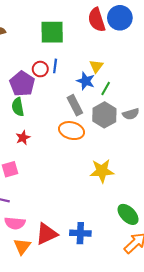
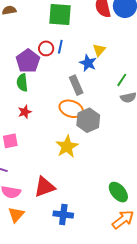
green line: (106, 89) -> (122, 80), moved
gray hexagon: (104, 115) -> (88, 120), moved
yellow star: (102, 171) -> (67, 147), moved, turned -30
blue cross: (80, 233) -> (63, 214), moved
red triangle: (47, 234) -> (45, 187), moved

